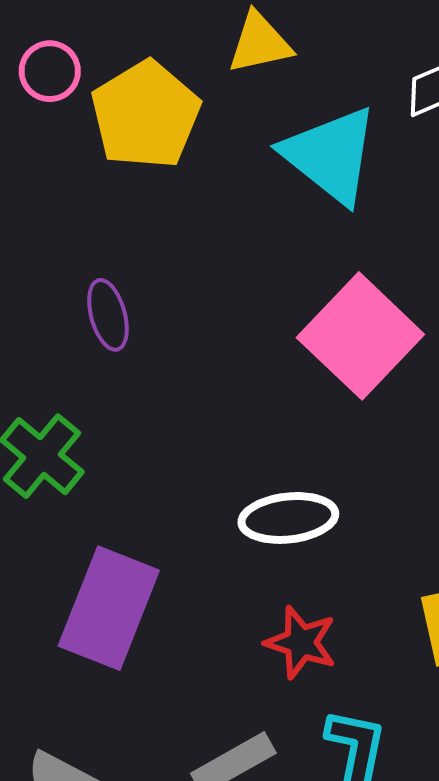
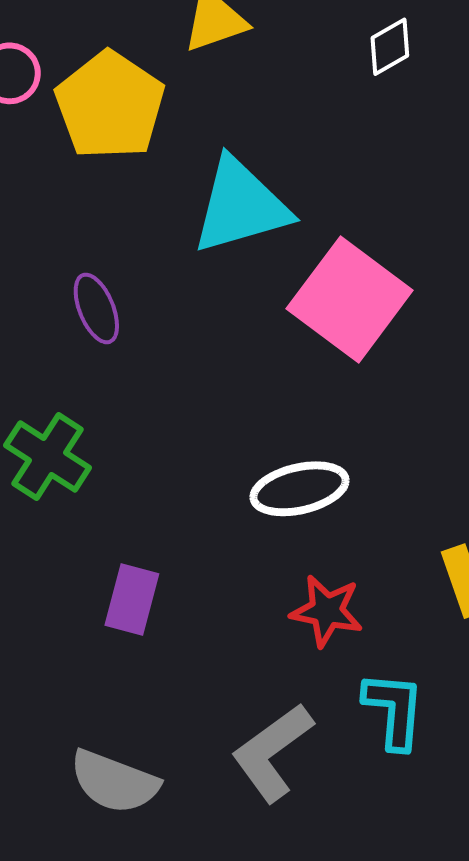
cyan triangle: (331, 155) -> (241, 206), moved, turned -48
purple rectangle: (109, 608) -> (132, 599), size x0.6

